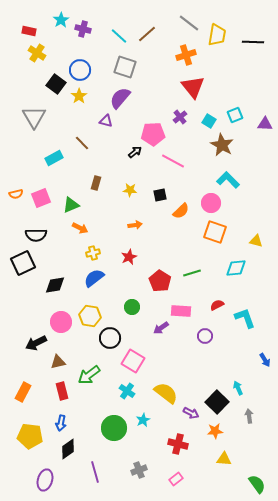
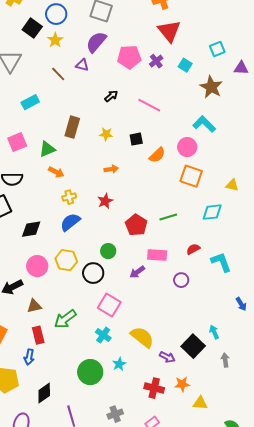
cyan square: (235, 115) -> (217, 49), moved
pink pentagon: (153, 134) -> (129, 57), moved
brown line: (82, 143) -> (58, 74), moved
brown star: (222, 145) -> (211, 87), moved
brown rectangle: (96, 183) -> (72, 127), size x1.5
black circle: (110, 338) -> (93, 273), moved
blue arrow: (61, 423) -> (29, 357), moved
orange star: (215, 431) -> (182, 384), moved

